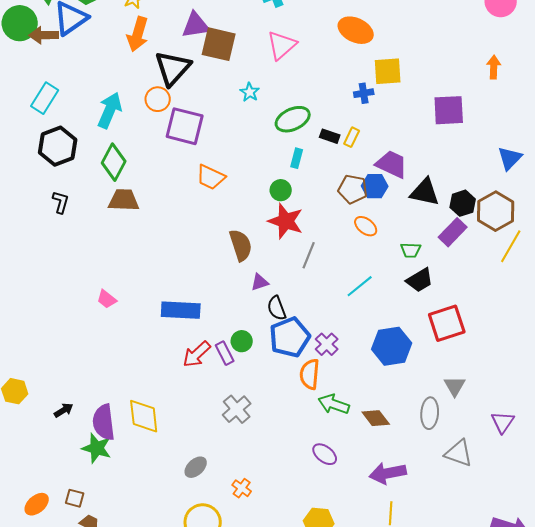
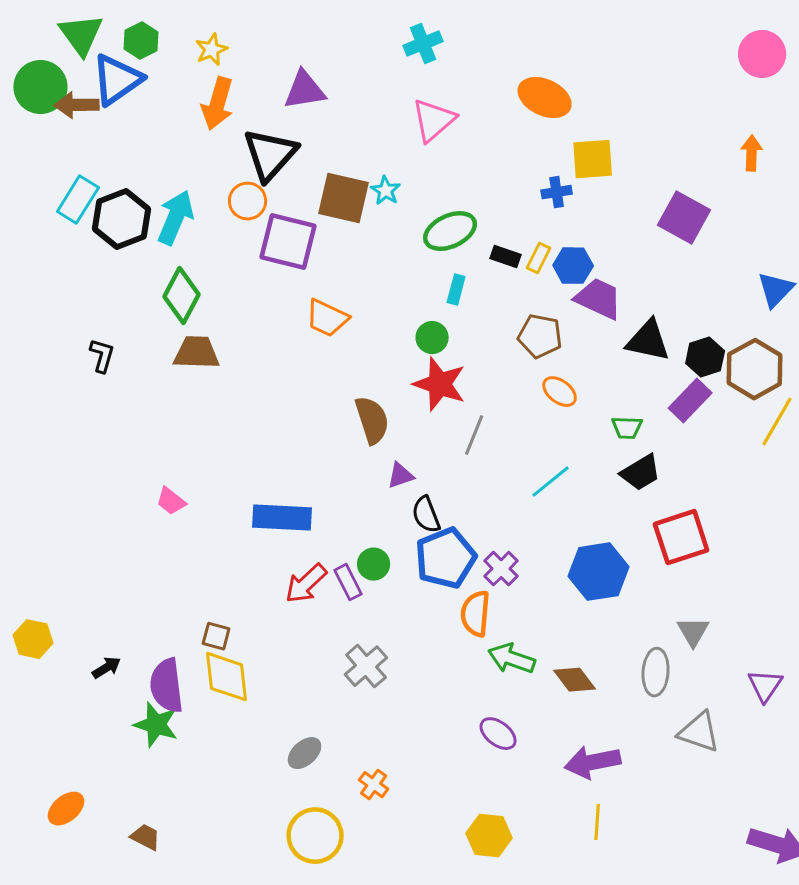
brown square: (219, 44) -> (344, 198), moved
purple square: (449, 110) -> (684, 218), turned 32
black hexagon: (58, 146) -> (122, 219), moved
blue hexagon: (375, 186) -> (573, 266), moved
brown square: (75, 498) -> (216, 636), moved

